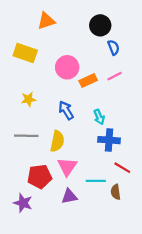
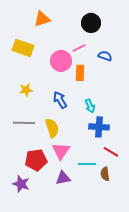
blue semicircle: (113, 47) -> (105, 56), moved, turned -48
pink line: (115, 76) -> (79, 48), moved
orange rectangle: (88, 81) -> (80, 73), turned -63
yellow semicircle: (57, 141) -> (52, 128), turned -30

